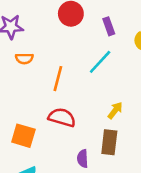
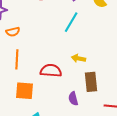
orange line: (58, 79) -> (17, 59), moved
yellow arrow: (115, 110) -> (78, 58), moved, turned -104

